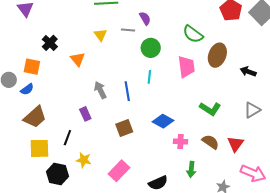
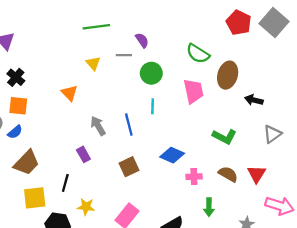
black cross: (50, 43) -> (16, 77), moved
black arrow: (248, 72) -> (254, 100), moved

